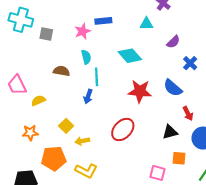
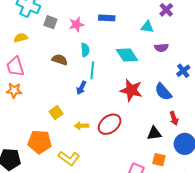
pink star: (83, 31) -> (76, 24), moved
purple semicircle: (173, 42) -> (161, 48), moved, turned 32
yellow semicircle: (38, 100) -> (21, 38), moved
orange star: (30, 133) -> (14, 90), moved
yellow arrow: (82, 141) -> (81, 126), moved

